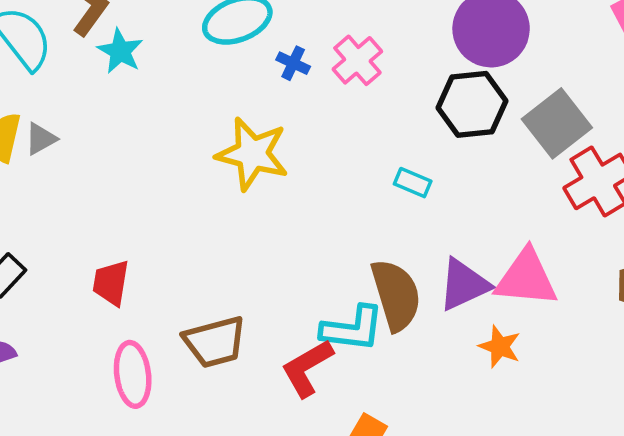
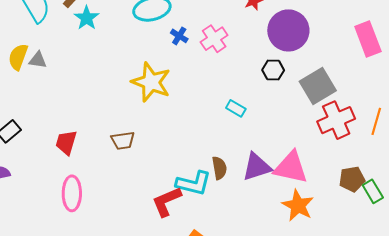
black hexagon: (472, 104) -> (273, 70), size x0.6
gray triangle: (41, 139) -> (38, 60), turned 30
brown semicircle: (396, 295) -> (219, 168), size x0.6
brown trapezoid: (215, 342) -> (123, 141), moved, size x0.7
orange star: (500, 347) -> (298, 205), moved, size x1.4

